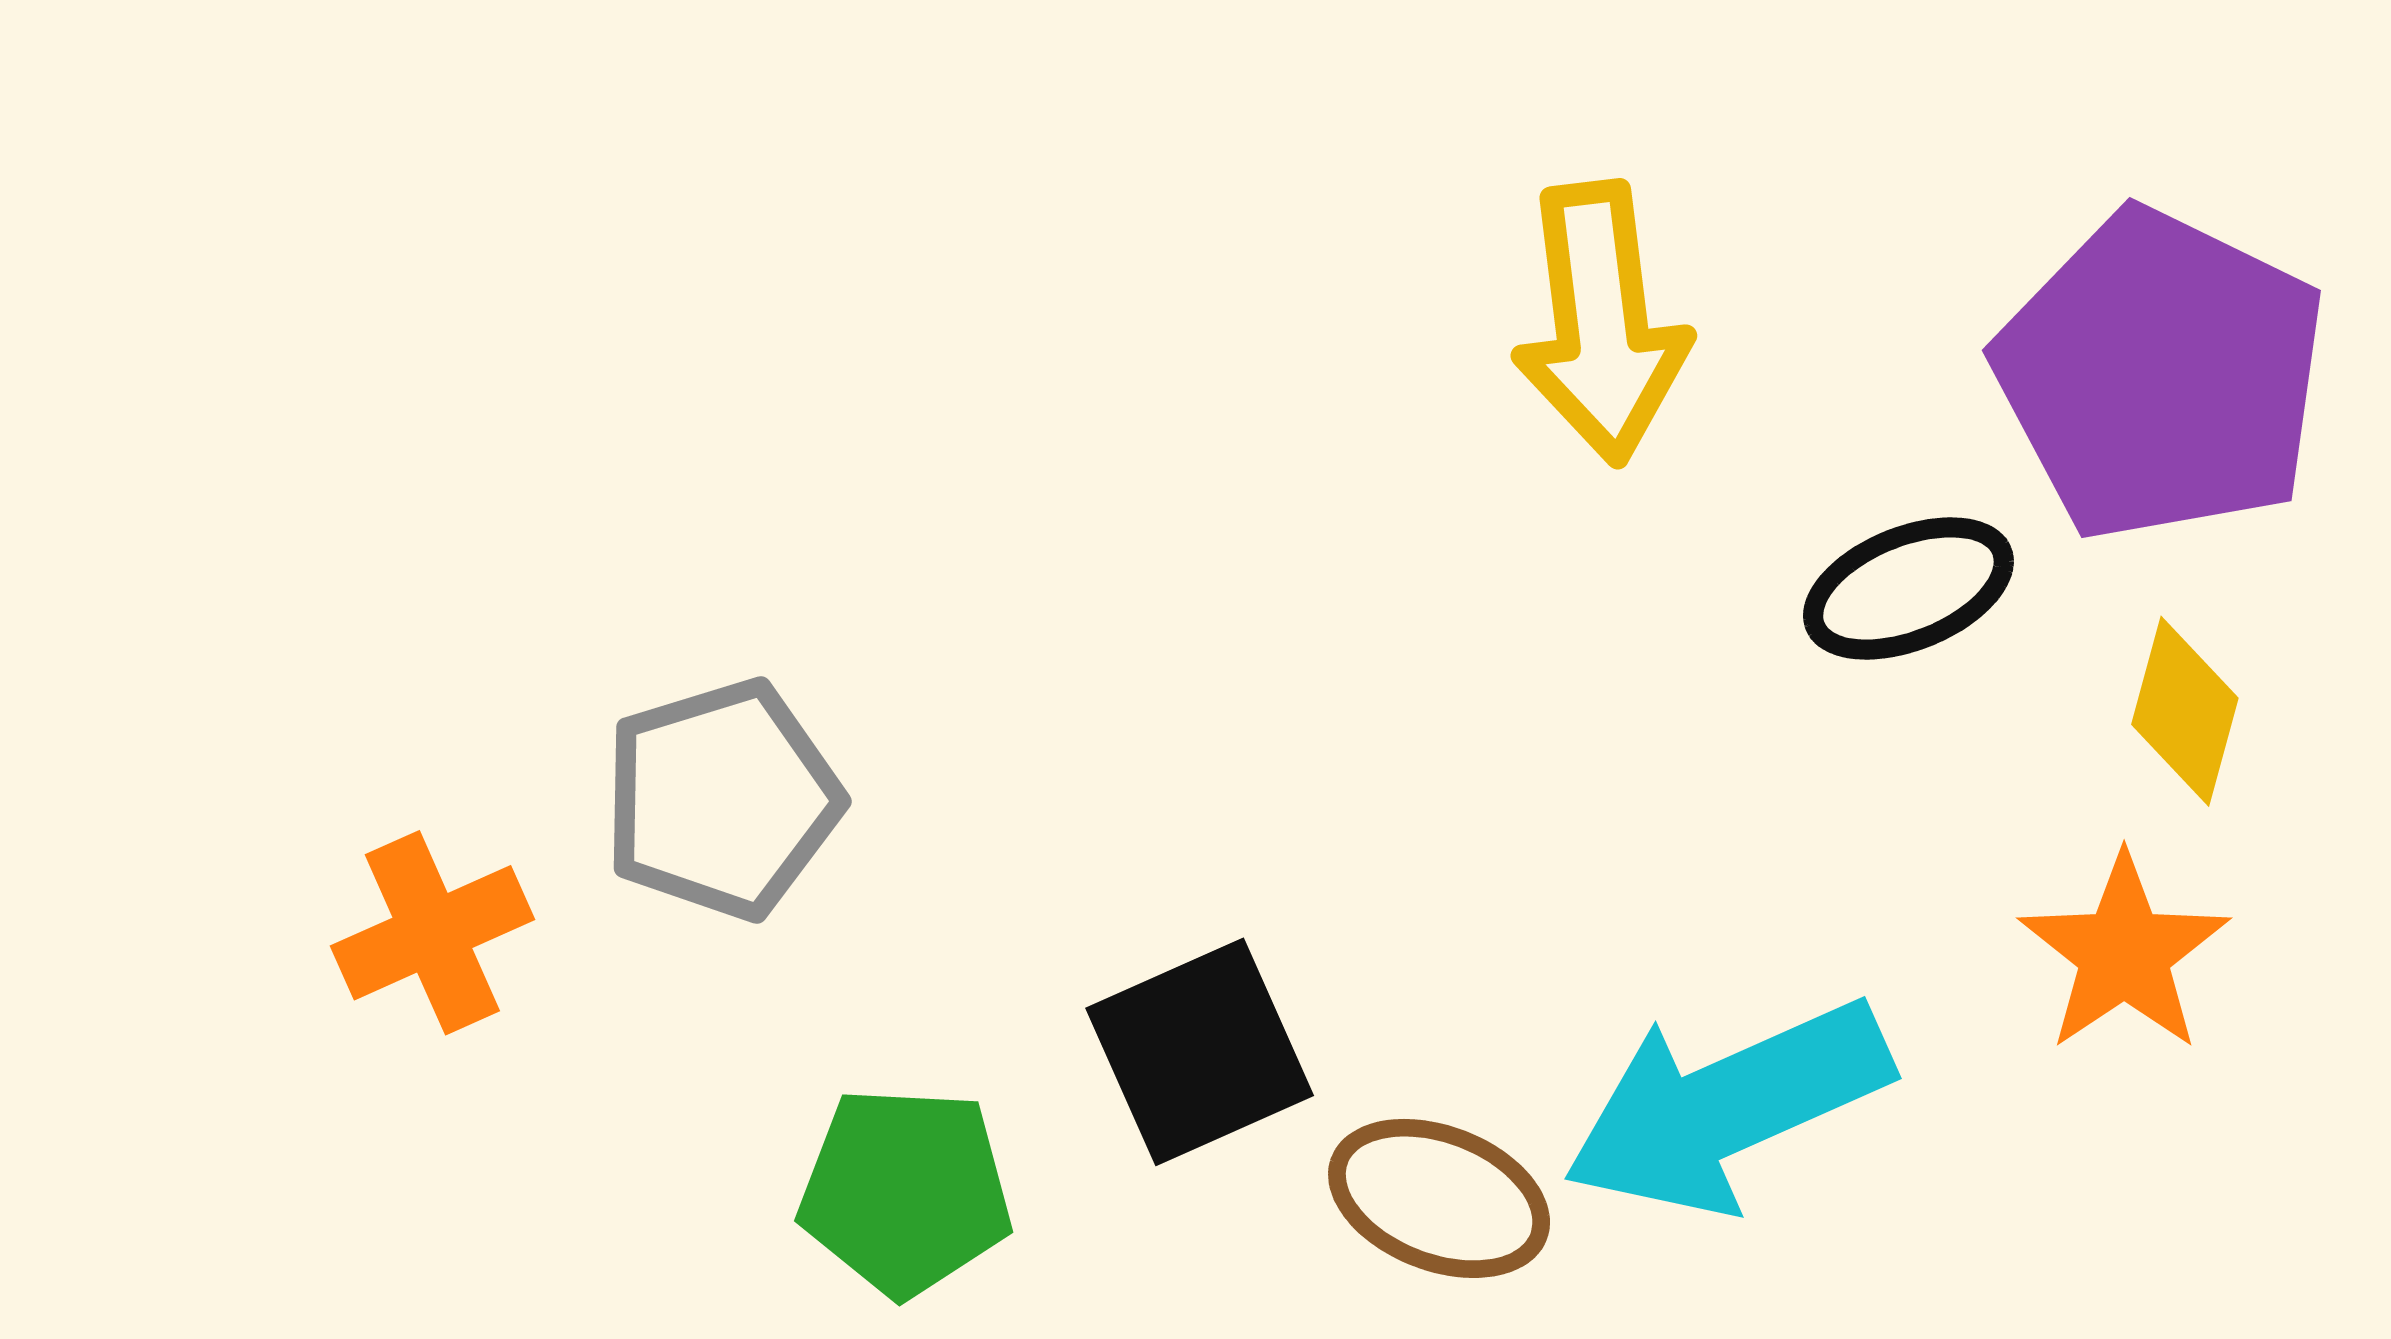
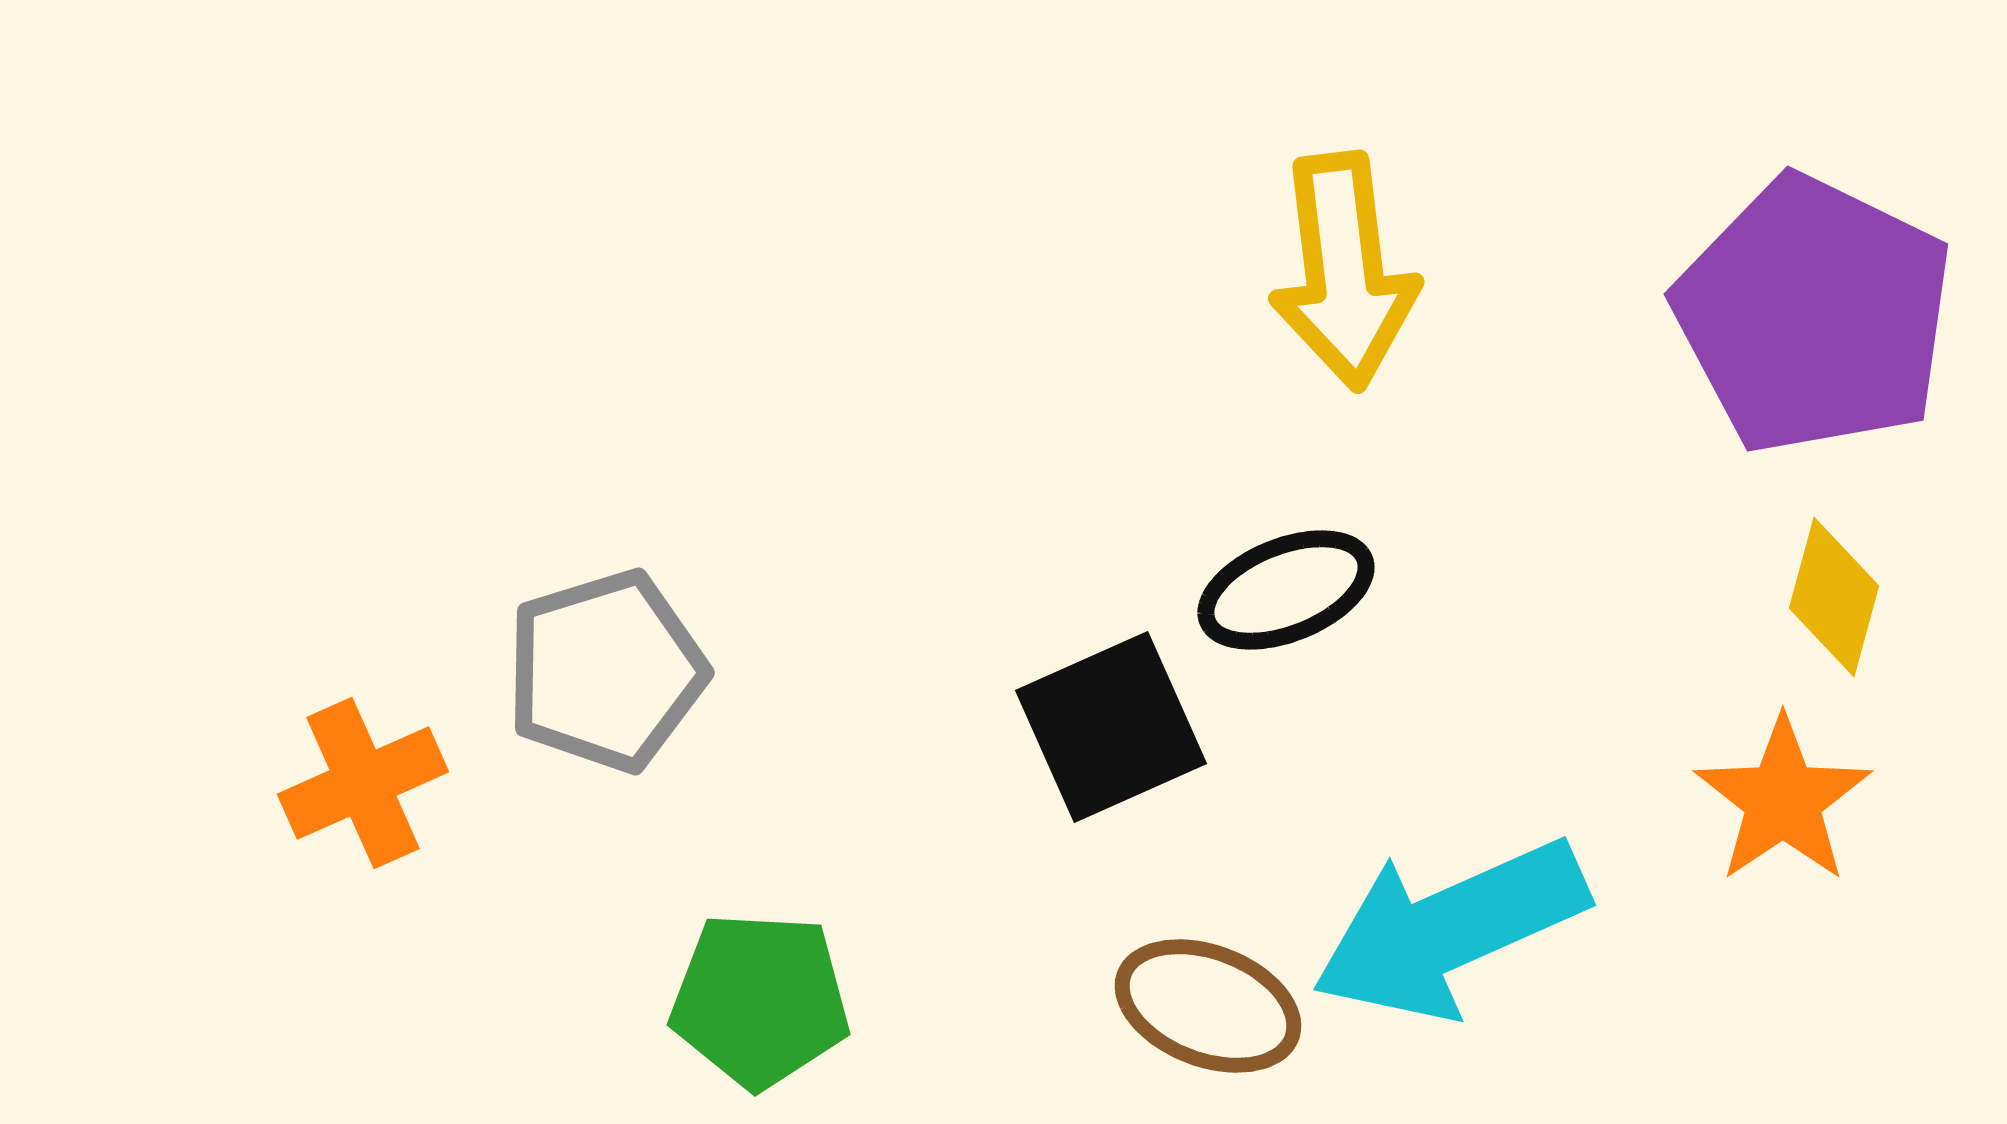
black ellipse: (1908, 588) -> (1286, 590), moved
black square: (1200, 1052) -> (1111, 727), moved

